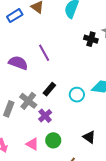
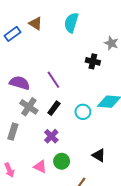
black cross: (91, 39) -> (93, 61), moved
purple line: (44, 53) -> (53, 80), moved
gray cross: (28, 101) -> (29, 107), moved

